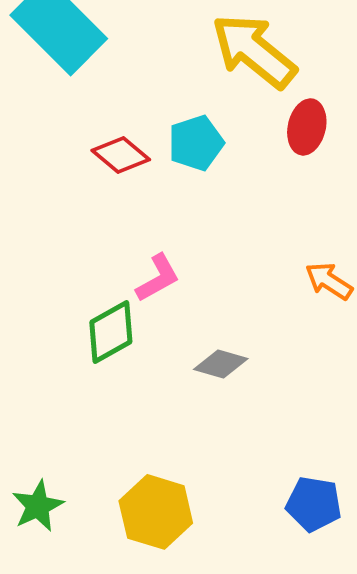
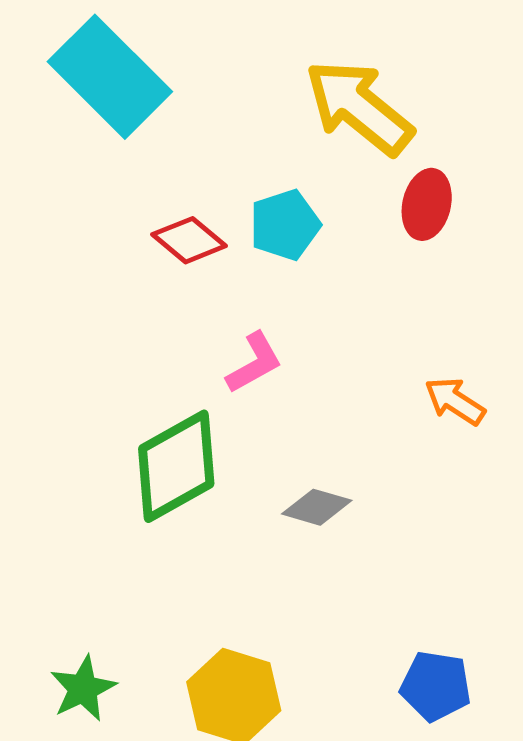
pink L-shape: (158, 278) -> (254, 363), moved
green diamond: (111, 332) -> (176, 466), size x1.4

